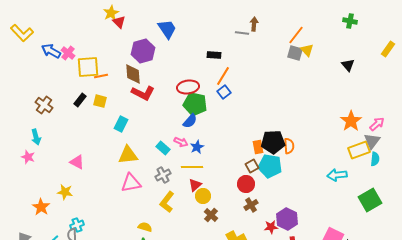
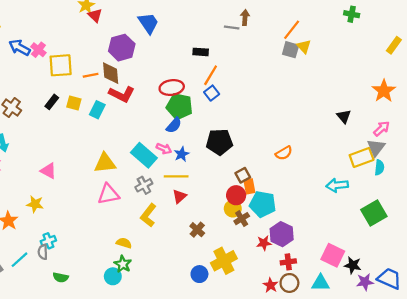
black triangle: (348, 65) -> (344, 116), moved
orange line: (101, 76) -> (91, 75), moved
orange star: (351, 121) -> (384, 91), moved
cyan rectangle: (121, 124) -> (97, 110), moved
black pentagon: (273, 142) -> (219, 142), moved
orange semicircle: (289, 146) -> (284, 153), turned 63
orange rectangle: (258, 147) -> (249, 186), moved
cyan rectangle: (163, 148) -> (144, 155), size x1.6
cyan pentagon: (270, 166) -> (263, 204), moved
yellow circle: (203, 196) -> (233, 209), moved

